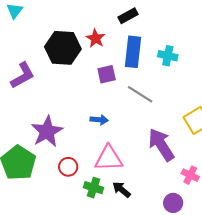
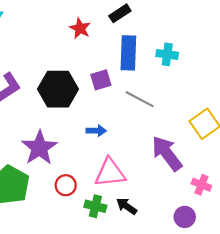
red star: (96, 38) -> (80, 28), moved
black hexagon: (63, 48) -> (58, 89), moved

